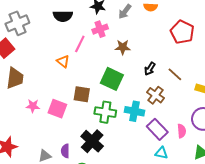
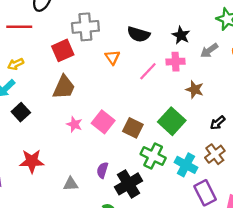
orange triangle: (63, 61) -> (112, 57), moved
pink square: (57, 109) -> (103, 122), moved
purple semicircle: (65, 151) -> (102, 170), moved

